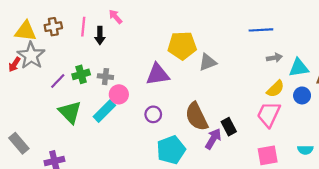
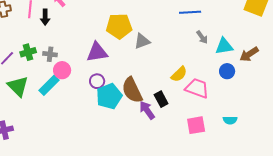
gray arrow: (274, 58) -> (202, 37), turned 64
yellow semicircle: (275, 89) -> (179, 74), moved
purple circle: (153, 114) -> (97, 81), moved
pink trapezoid: (269, 114) -> (197, 88), turned 85
purple arrow: (213, 139) -> (147, 110), turned -66
cyan pentagon: (171, 150) -> (109, 96), moved

